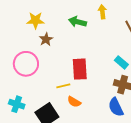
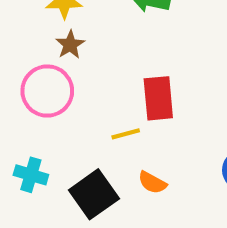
brown star: (46, 39) -> (70, 45), moved
orange semicircle: (74, 102) -> (152, 183), moved

